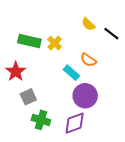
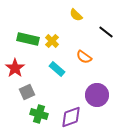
yellow semicircle: (88, 24) -> (76, 15), moved
cyan rectangle: (71, 73) -> (57, 69), moved
purple circle: (85, 96) -> (97, 95), moved

